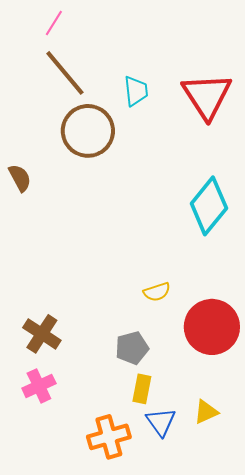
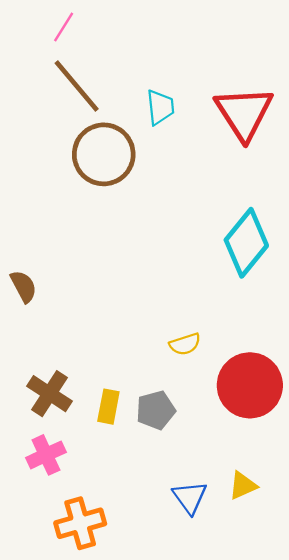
brown semicircle: (20, 178) -> (24, 286), moved
yellow rectangle: (142, 389) -> (108, 407), moved
orange cross: (109, 437) -> (80, 523), moved

